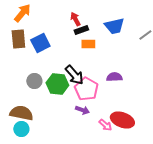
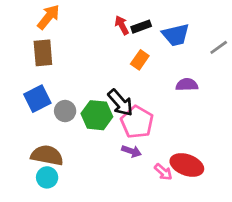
black rectangle: (81, 30) -> (141, 27), moved
blue square: (40, 43) -> (37, 99), moved
orange rectangle: (88, 44) -> (140, 60), turned -56
purple semicircle: (114, 77) -> (187, 85), moved

